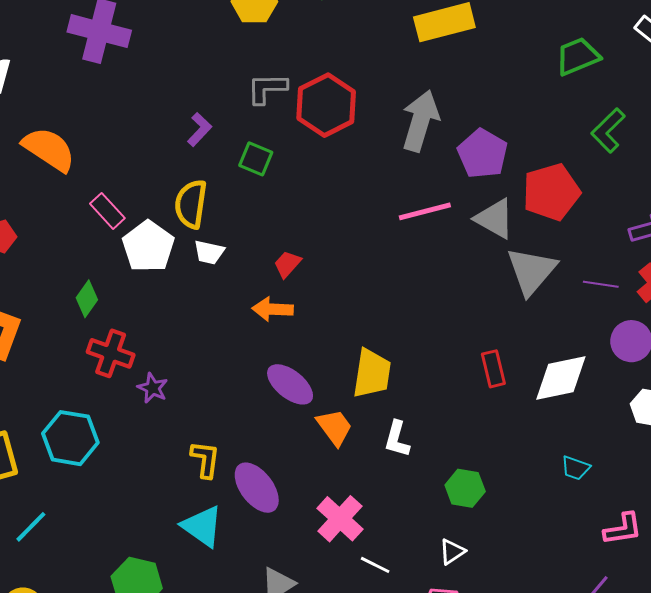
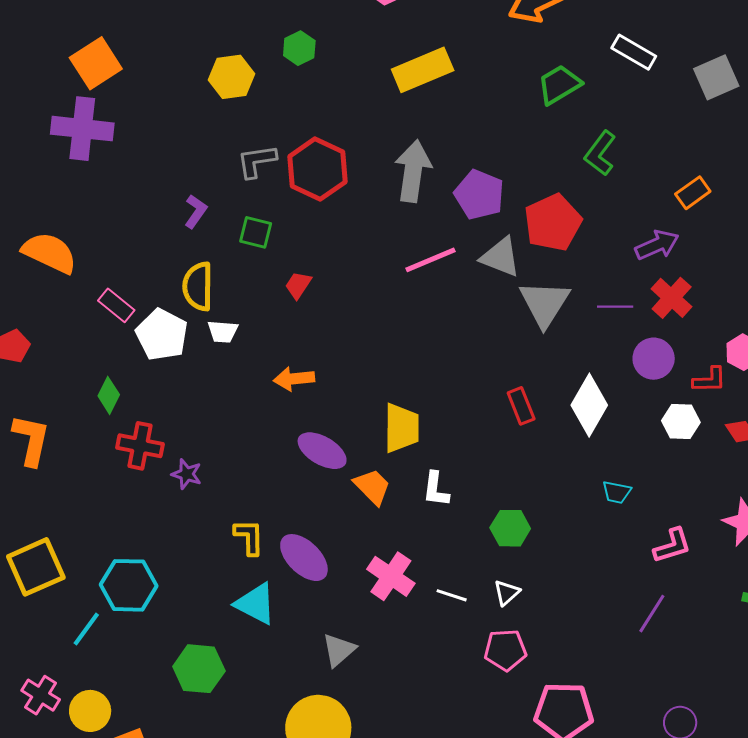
red trapezoid: (287, 264) -> (298, 285), moved
white diamond: (561, 378) -> (589, 405), turned -40
cyan hexagon: (70, 438) -> (129, 585), moved
white line: (375, 565) -> (452, 595), moved

